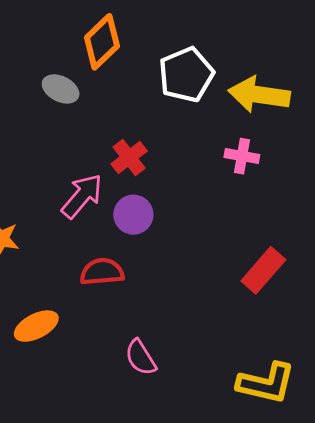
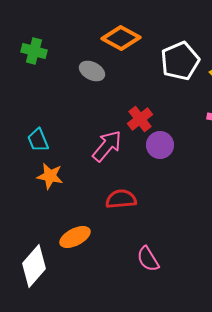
orange diamond: (102, 42) -> (121, 38), turned 72
purple circle: (133, 215) -> (160, 145), moved

